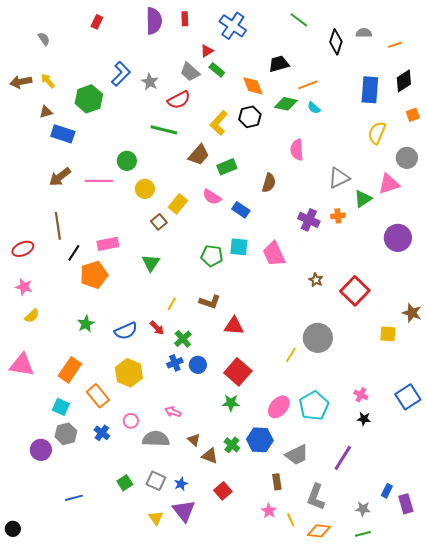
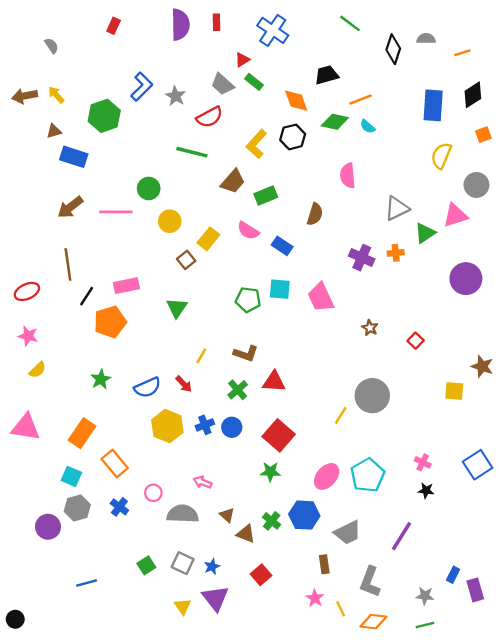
red square: (355, 291) -> (416, 341), size x0.5
green cross: (183, 339) -> (238, 390), moved
yellow hexagon: (129, 373) -> (167, 426), moved

